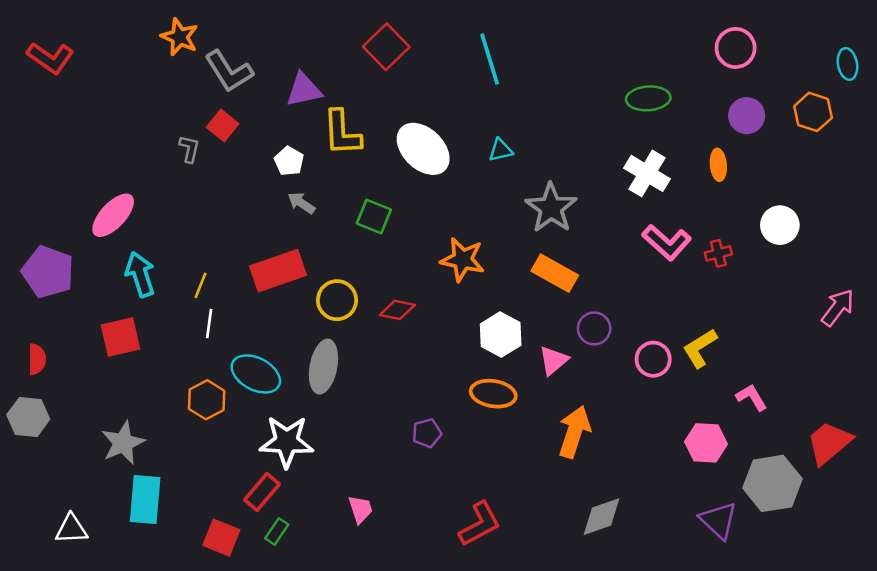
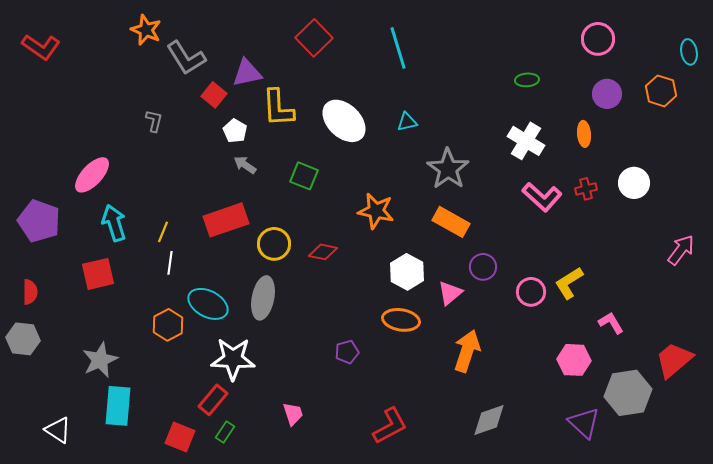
green ellipse: (648, 98) -> (527, 80), size x0.7
red square: (223, 125) -> (214, 95), moved
red cross: (718, 253) -> (586, 189), moved
white triangle: (71, 529) -> (58, 430), turned 36

